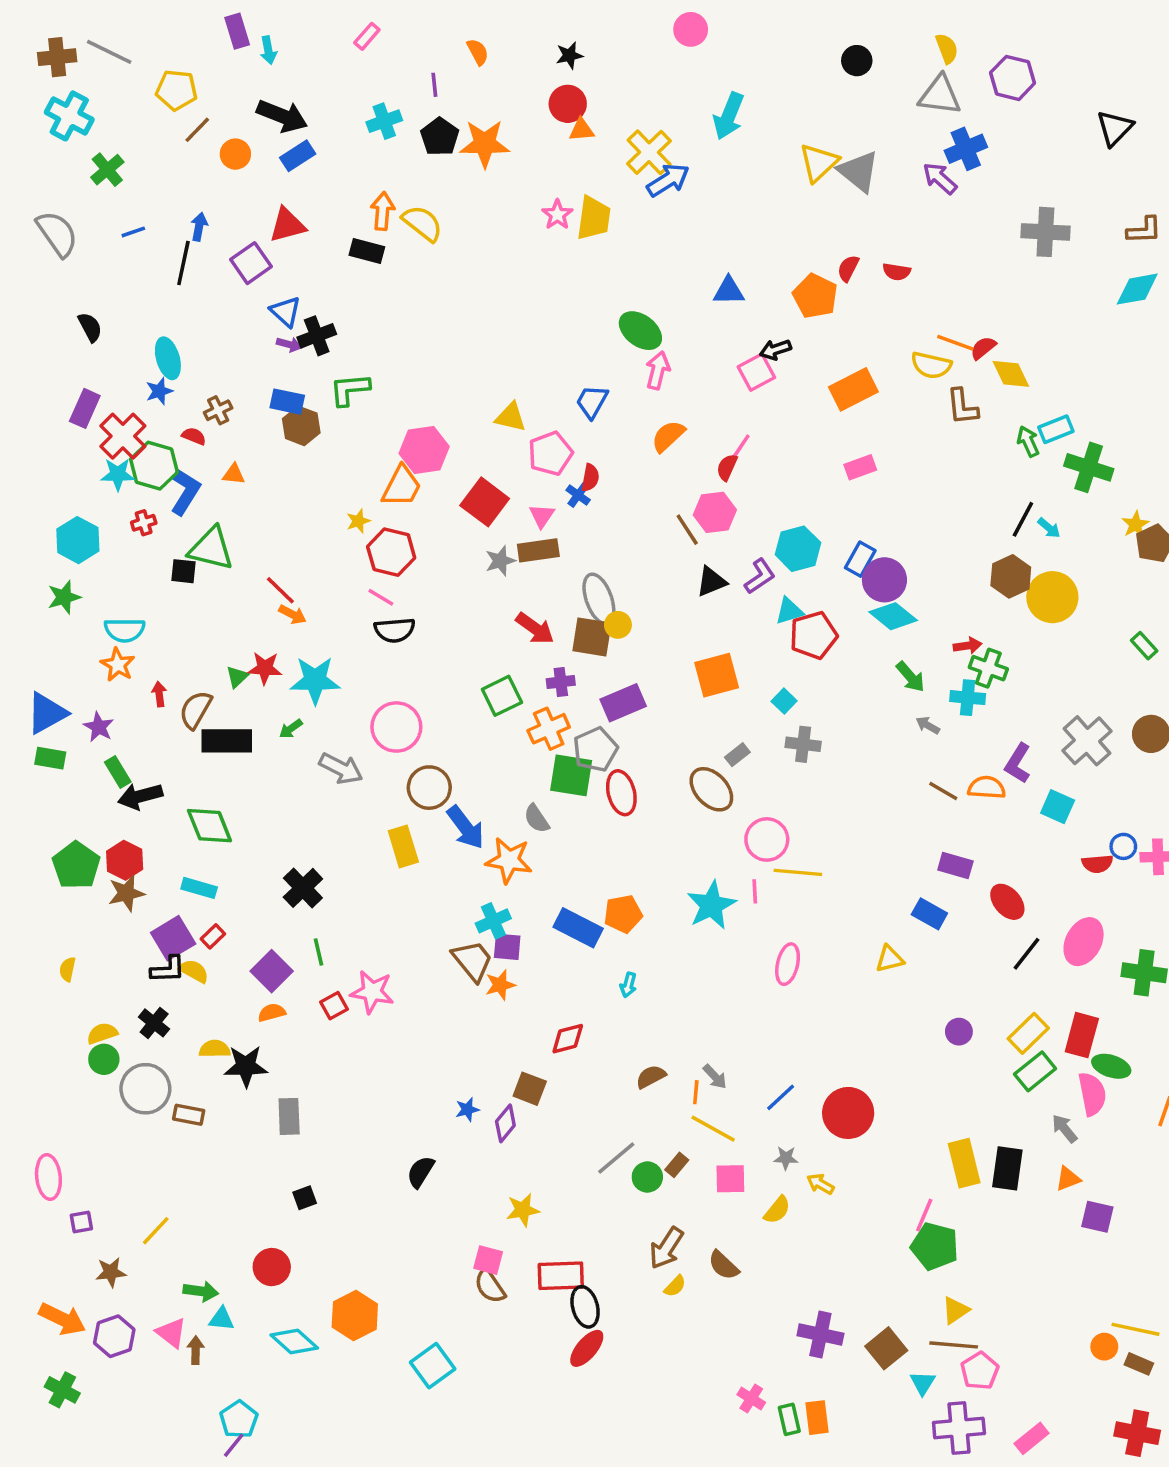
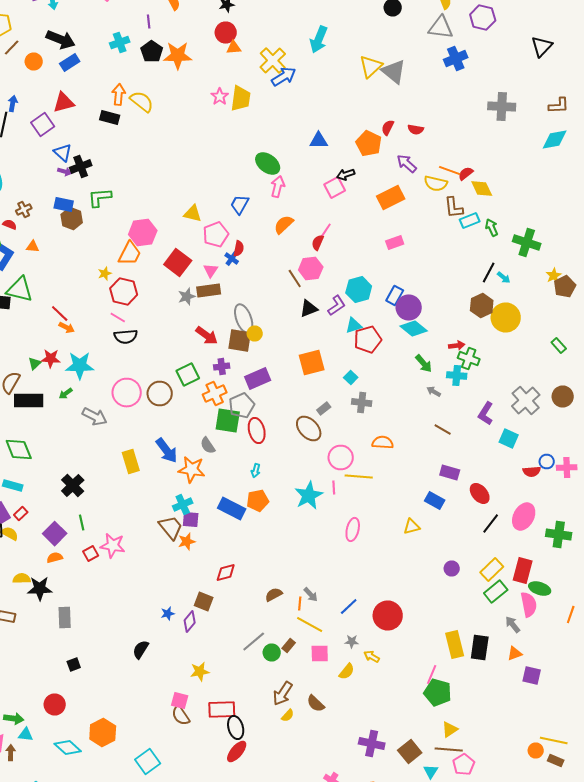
purple arrow: (940, 178) -> (407, 164), moved
cyan rectangle: (1056, 429) -> (470, 220), moved
brown circle: (429, 788) -> (160, 394), moved
orange semicircle: (987, 788) -> (383, 442), moved
cyan arrow: (628, 985) -> (256, 470), moved

